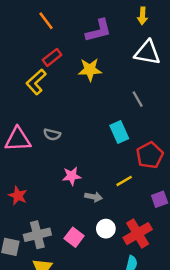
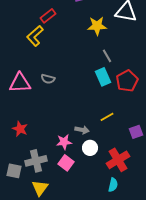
yellow star: (90, 70) -> (97, 26), moved
gray line: (138, 99) -> (107, 56), moved
red pentagon: (150, 155) -> (127, 81), moved
pink star: (72, 176) -> (64, 142), moved
white circle: (106, 229) -> (90, 148), moved

